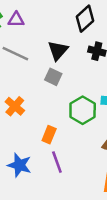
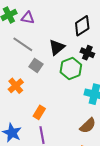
gray square: (53, 77) -> (36, 65), moved
green hexagon: (83, 110) -> (71, 69), moved

